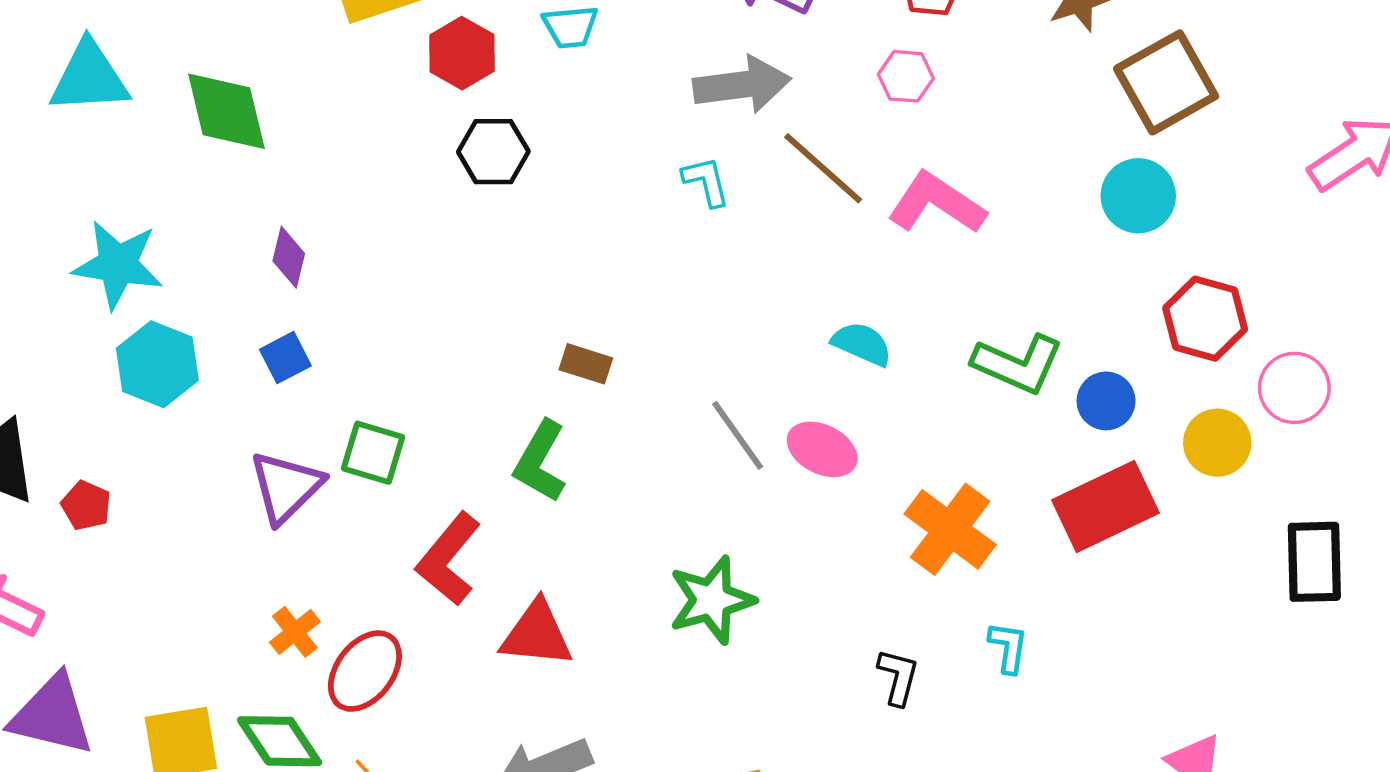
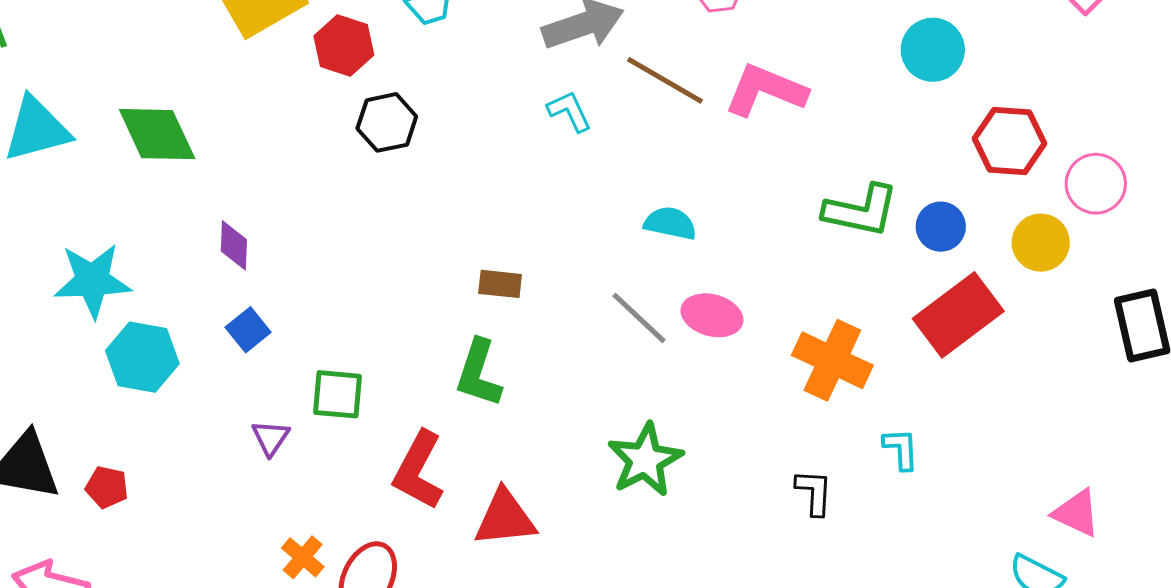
cyan semicircle: (862, 344) -> (670, 223), moved
purple triangle: (286, 487) -> (271, 438), size x0.6

